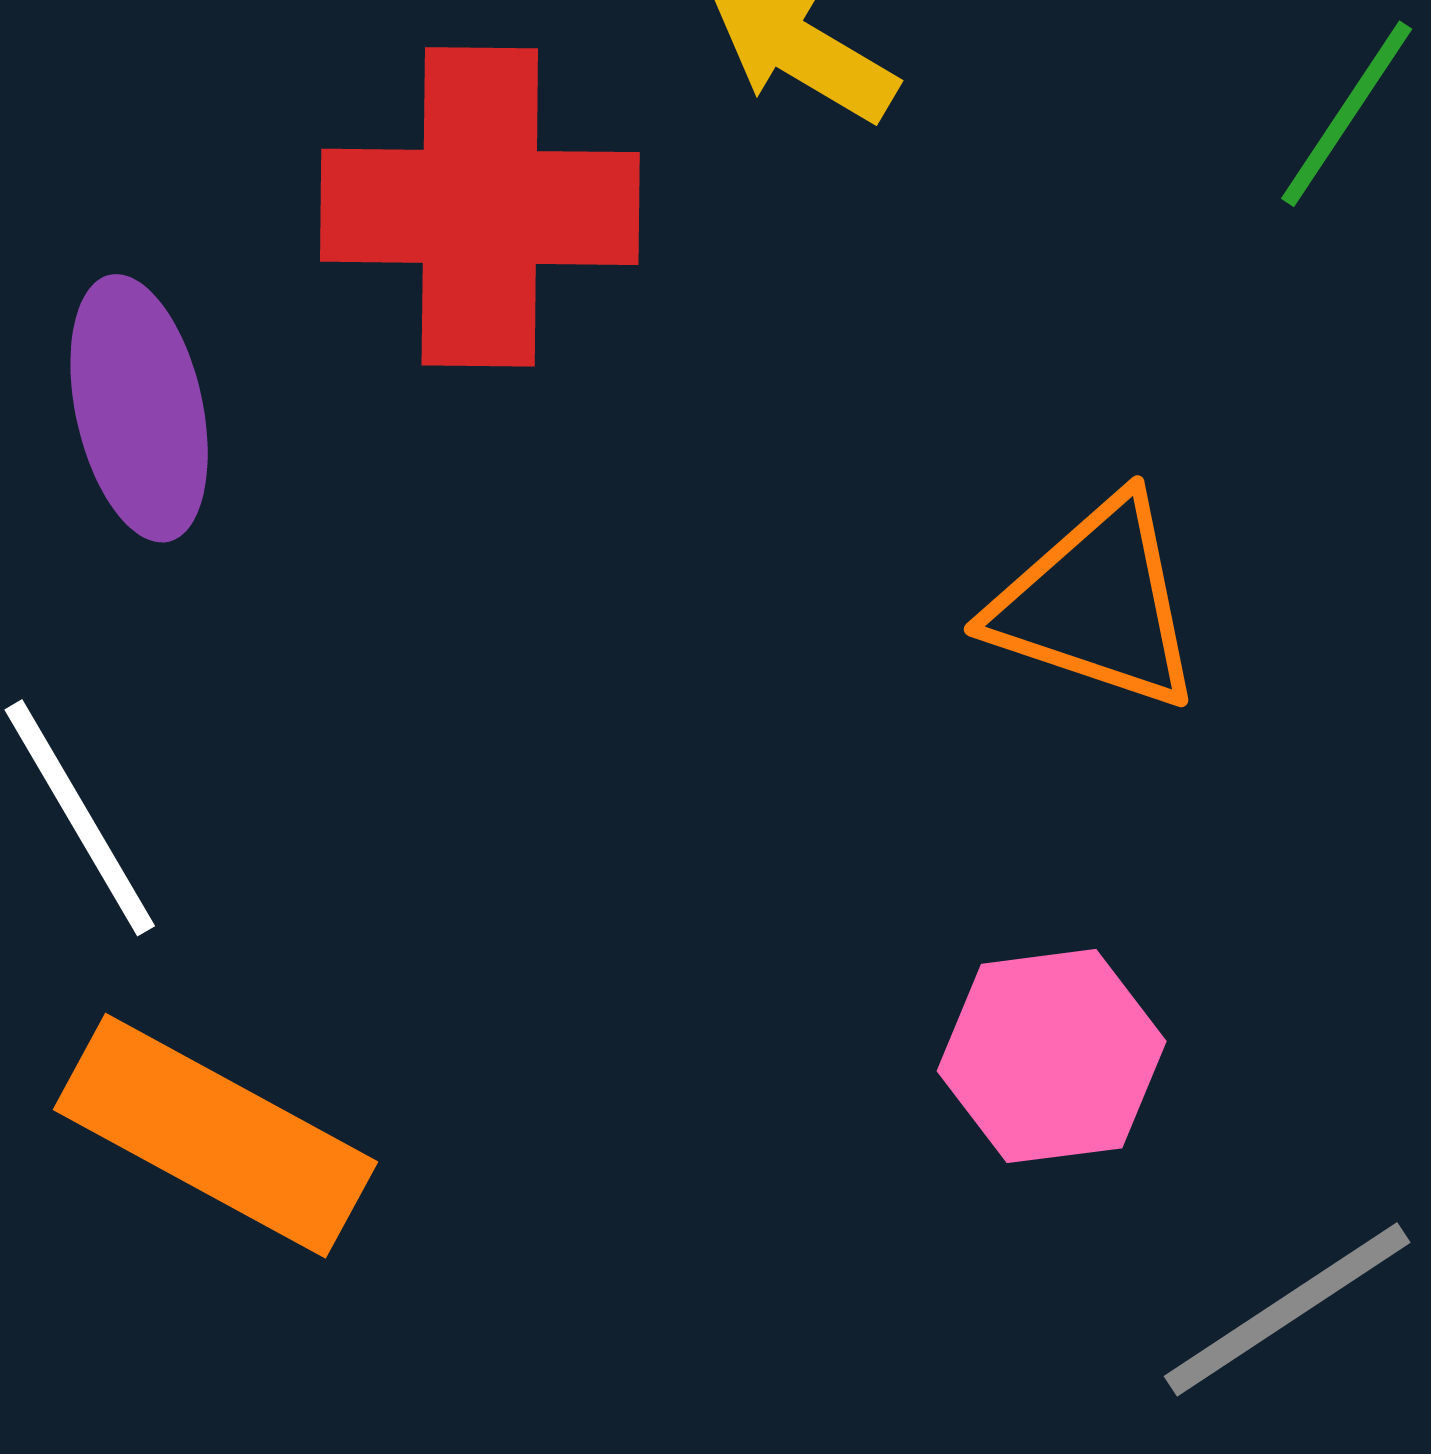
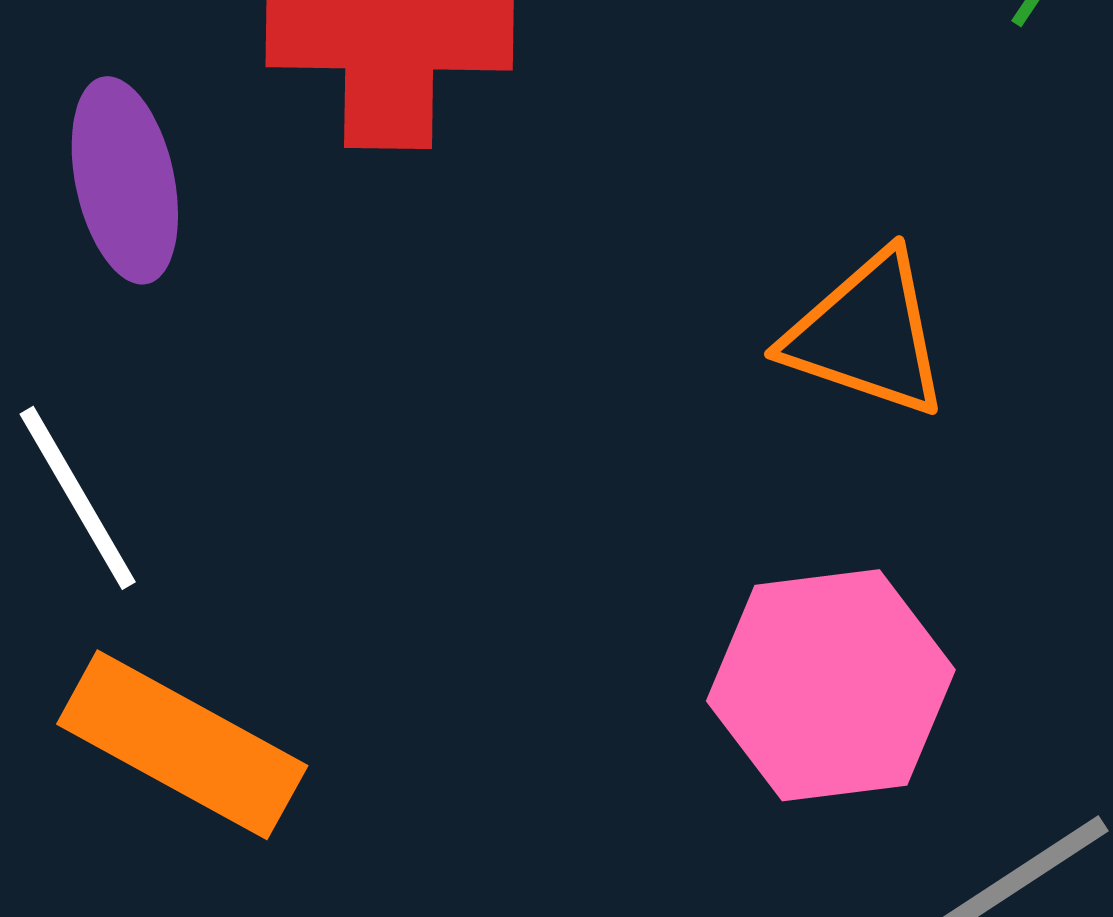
pink hexagon: (1052, 1056) -> (831, 685), size x1.4

